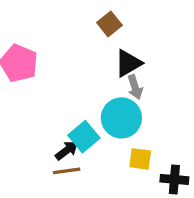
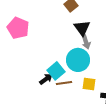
black triangle: (128, 63) -> (82, 28), turned -36
brown line: (67, 171) -> (64, 83), moved

